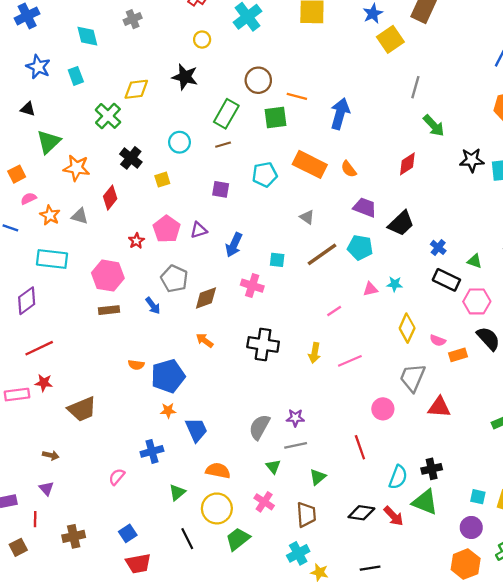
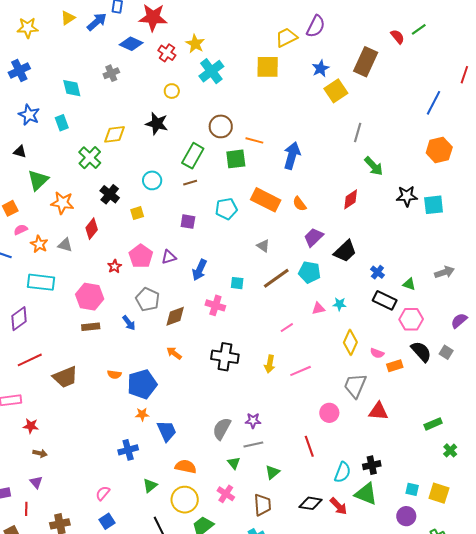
purple trapezoid: (365, 207) -> (313, 237), turned -65
red star: (44, 383) -> (31, 426), moved
brown trapezoid: (82, 409) -> (65, 377), moved
pink semicircle: (117, 477) -> (103, 493), moved

